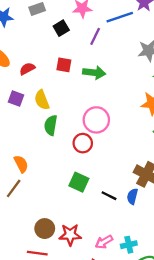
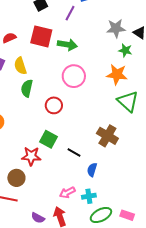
red square: (64, 65) -> (41, 36), size x1.6
pink circle: (96, 120) -> (74, 76), moved
blue semicircle: (132, 196) -> (92, 170), moved
red star: (70, 235) -> (31, 156), moved

